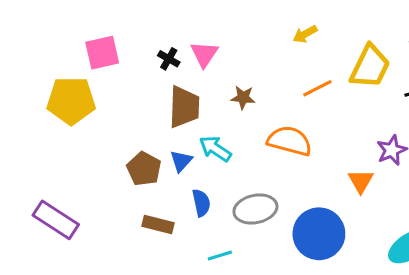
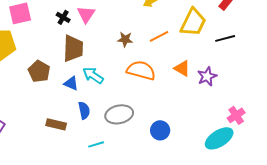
brown star: (243, 98) -> (125, 39), moved
blue triangle: (181, 161) -> (71, 83), turned -49
brown pentagon: (144, 169) -> (39, 71), moved
orange triangle: (361, 181) -> (182, 68), moved, turned -30
blue circle: (319, 234) -> (160, 130), size x0.6

